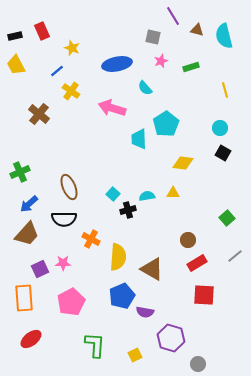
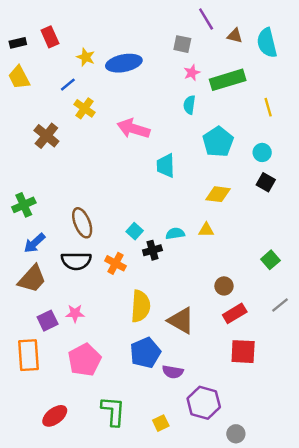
blue ellipse: (117, 64) -> (124, 63), moved
green rectangle: (191, 67) -> (228, 80), size x1.8
cyan semicircle: (145, 88) -> (189, 105), moved, turned 49
cyan pentagon: (166, 124) -> (218, 142), moved
orange cross: (91, 239) -> (116, 263), moved
red ellipse: (31, 339) -> (55, 416), moved

